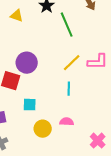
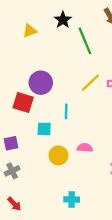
yellow triangle: (17, 16) -> (30, 31), turned -40
cyan line: (69, 89) -> (66, 111), moved

